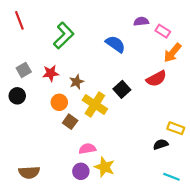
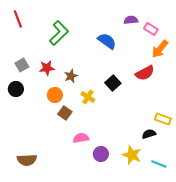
yellow cross: (95, 104) -> (88, 97), size x0.6
yellow star: (105, 167) -> (132, 155), moved
purple circle: (81, 171) -> (101, 154), moved

